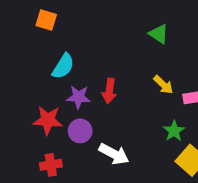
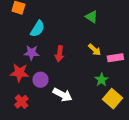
cyan semicircle: (63, 66) -> (37, 29), moved
purple star: (79, 97) -> (31, 53), moved
red cross: (51, 165) -> (21, 102), turned -32

